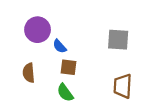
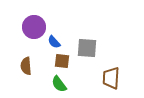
gray square: (118, 40) -> (87, 48), moved

